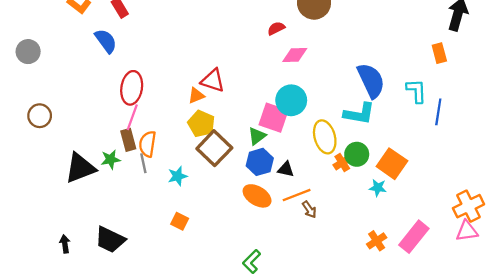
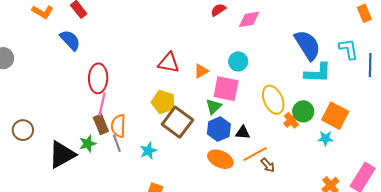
pink diamond: (295, 55) -> (249, 19), moved
orange triangle: (196, 96) -> (201, 71), moved
cyan circle: (291, 100) -> (238, 61), moved, size x0.7
cyan L-shape: (359, 114) -> (318, 73), moved
brown circle: (40, 116) -> (23, 130), moved

